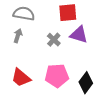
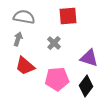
purple triangle: (79, 35) -> (89, 58), moved
red trapezoid: (21, 78) -> (25, 66), moved

